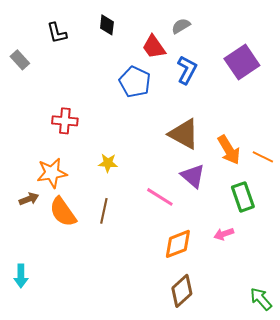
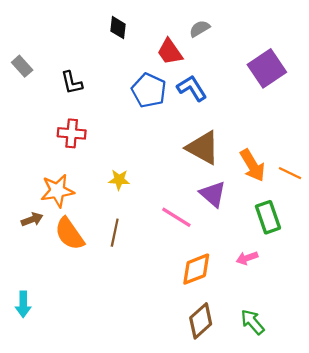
black L-shape: (57, 33) -> (72, 83), moved
blue L-shape: (187, 70) -> (192, 88), moved, turned -60
green arrow: (261, 299) -> (252, 322), moved

